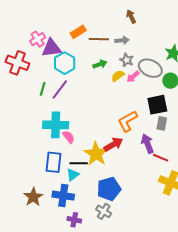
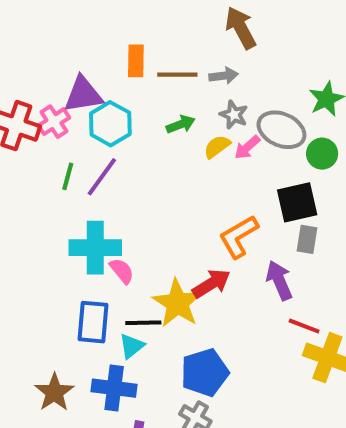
brown arrow: (131, 17) -> (241, 28), size x1.5
orange rectangle: (78, 32) -> (136, 61), turned -56
pink cross: (38, 39) -> (54, 122), moved
red line: (161, 158) -> (304, 326), moved

